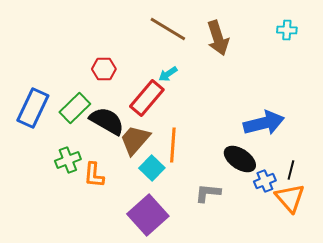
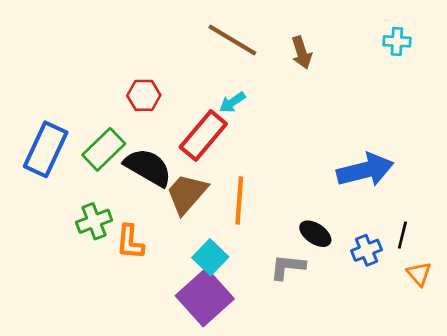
brown arrow: (218, 38) -> (301, 53), size x0.7
black ellipse: (240, 159) -> (315, 234), moved, size x0.7
cyan square: (152, 168) -> (210, 257), moved
orange triangle: (290, 198) -> (419, 274), moved, size x0.6

